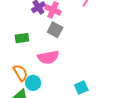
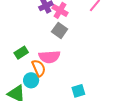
green rectangle: (22, 38) -> (21, 53), moved, turned -32
orange semicircle: (20, 73) -> (39, 68), moved

